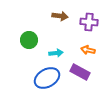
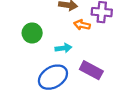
orange arrow: (88, 50) -> (82, 25), moved

